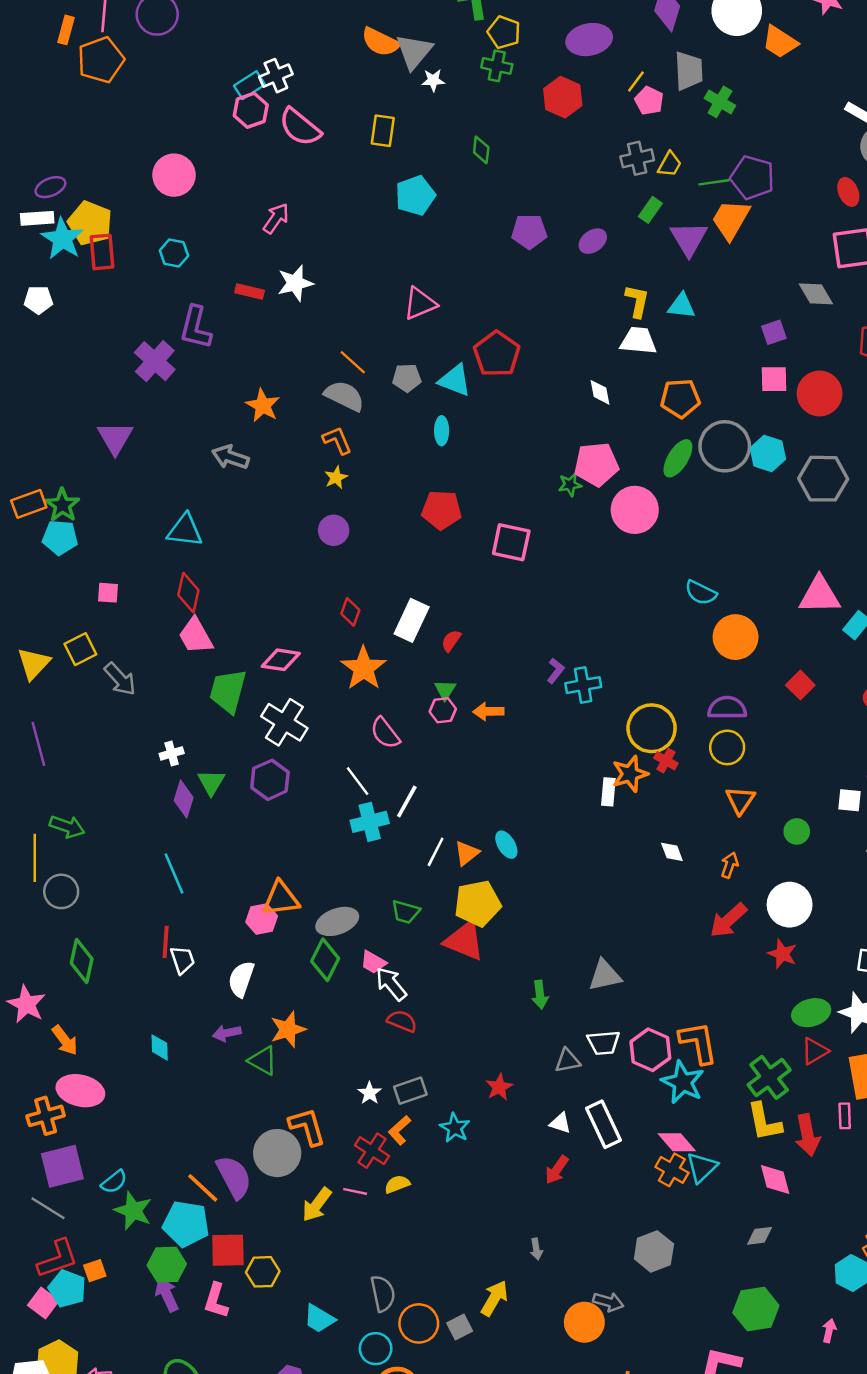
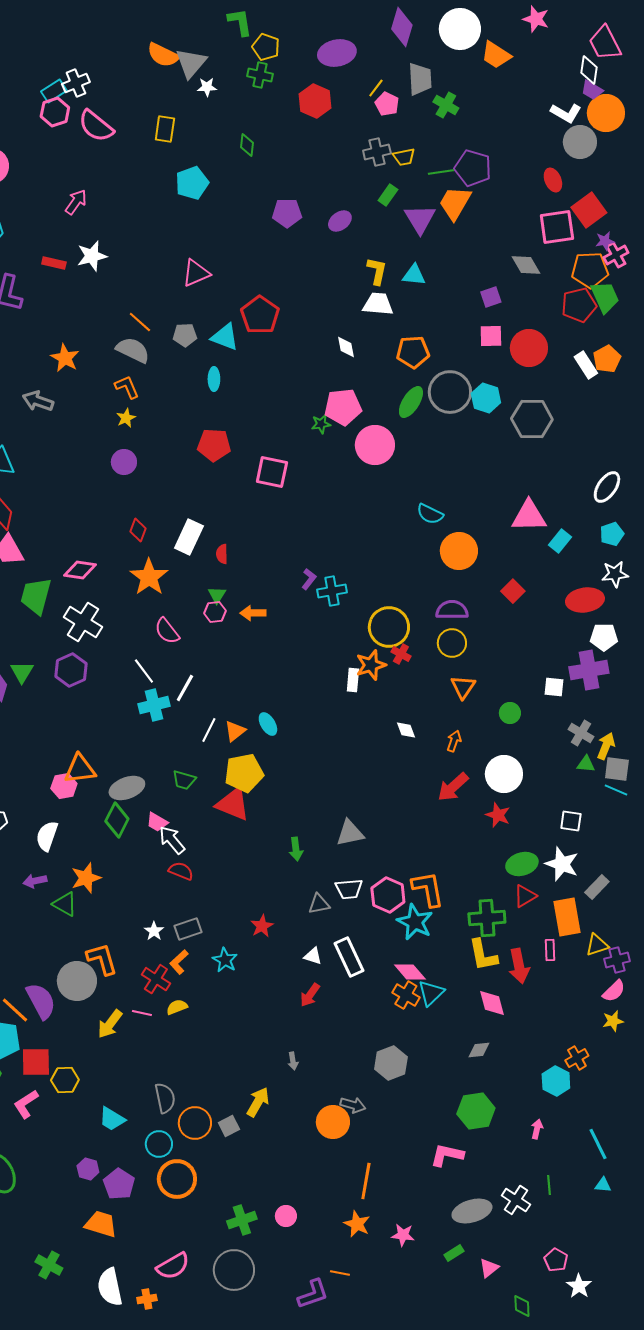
yellow trapezoid: (670, 164) -> (404, 157), turned 50
red semicircle: (451, 641) -> (222, 554), turned -36
green cross: (769, 1077) -> (487, 918), turned 33
pink L-shape: (216, 1301) -> (26, 1104), turned 40

